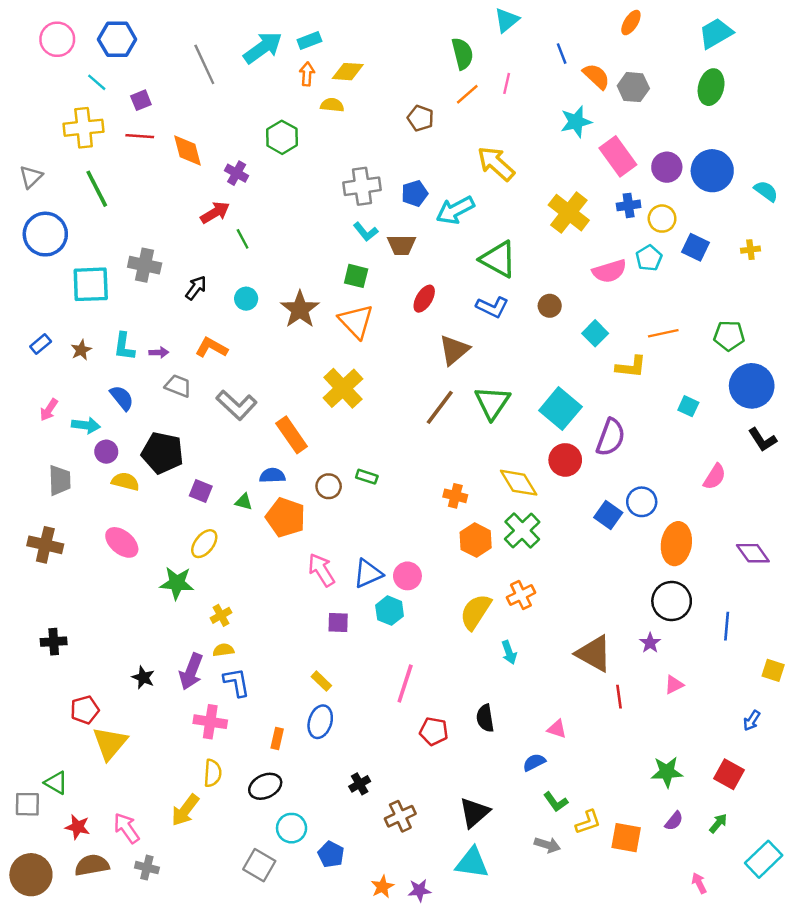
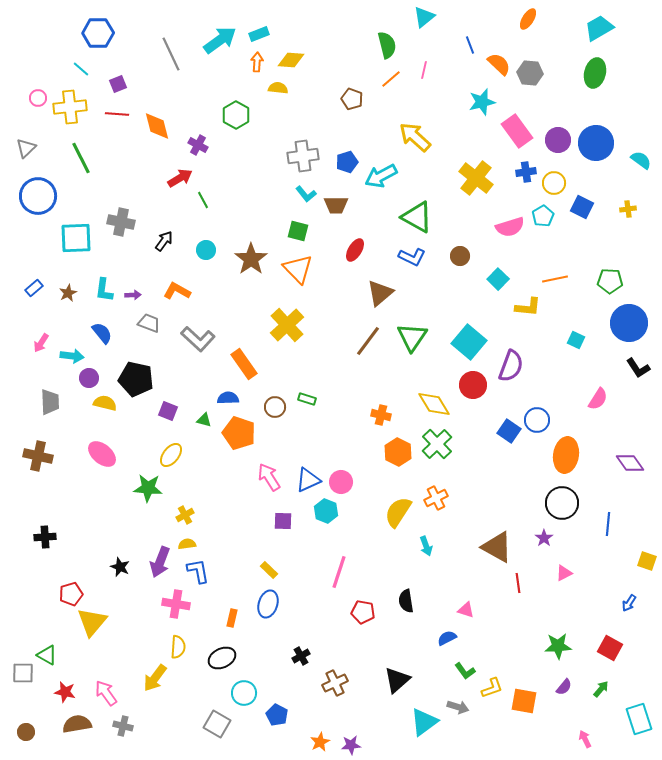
pink circle: (57, 39) -> (38, 98), moved, size x0.6
cyan rectangle: (764, 859) -> (639, 719), turned -64
cyan triangle: (472, 863) -> (424, 722), moved, turned -44
brown circle: (31, 875) -> (26, 732), size x0.5

